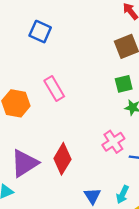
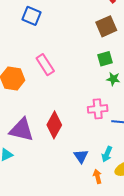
pink cross: (113, 142) -> (98, 109), turned 30
purple triangle: (24, 163) -> (22, 130), turned 48

